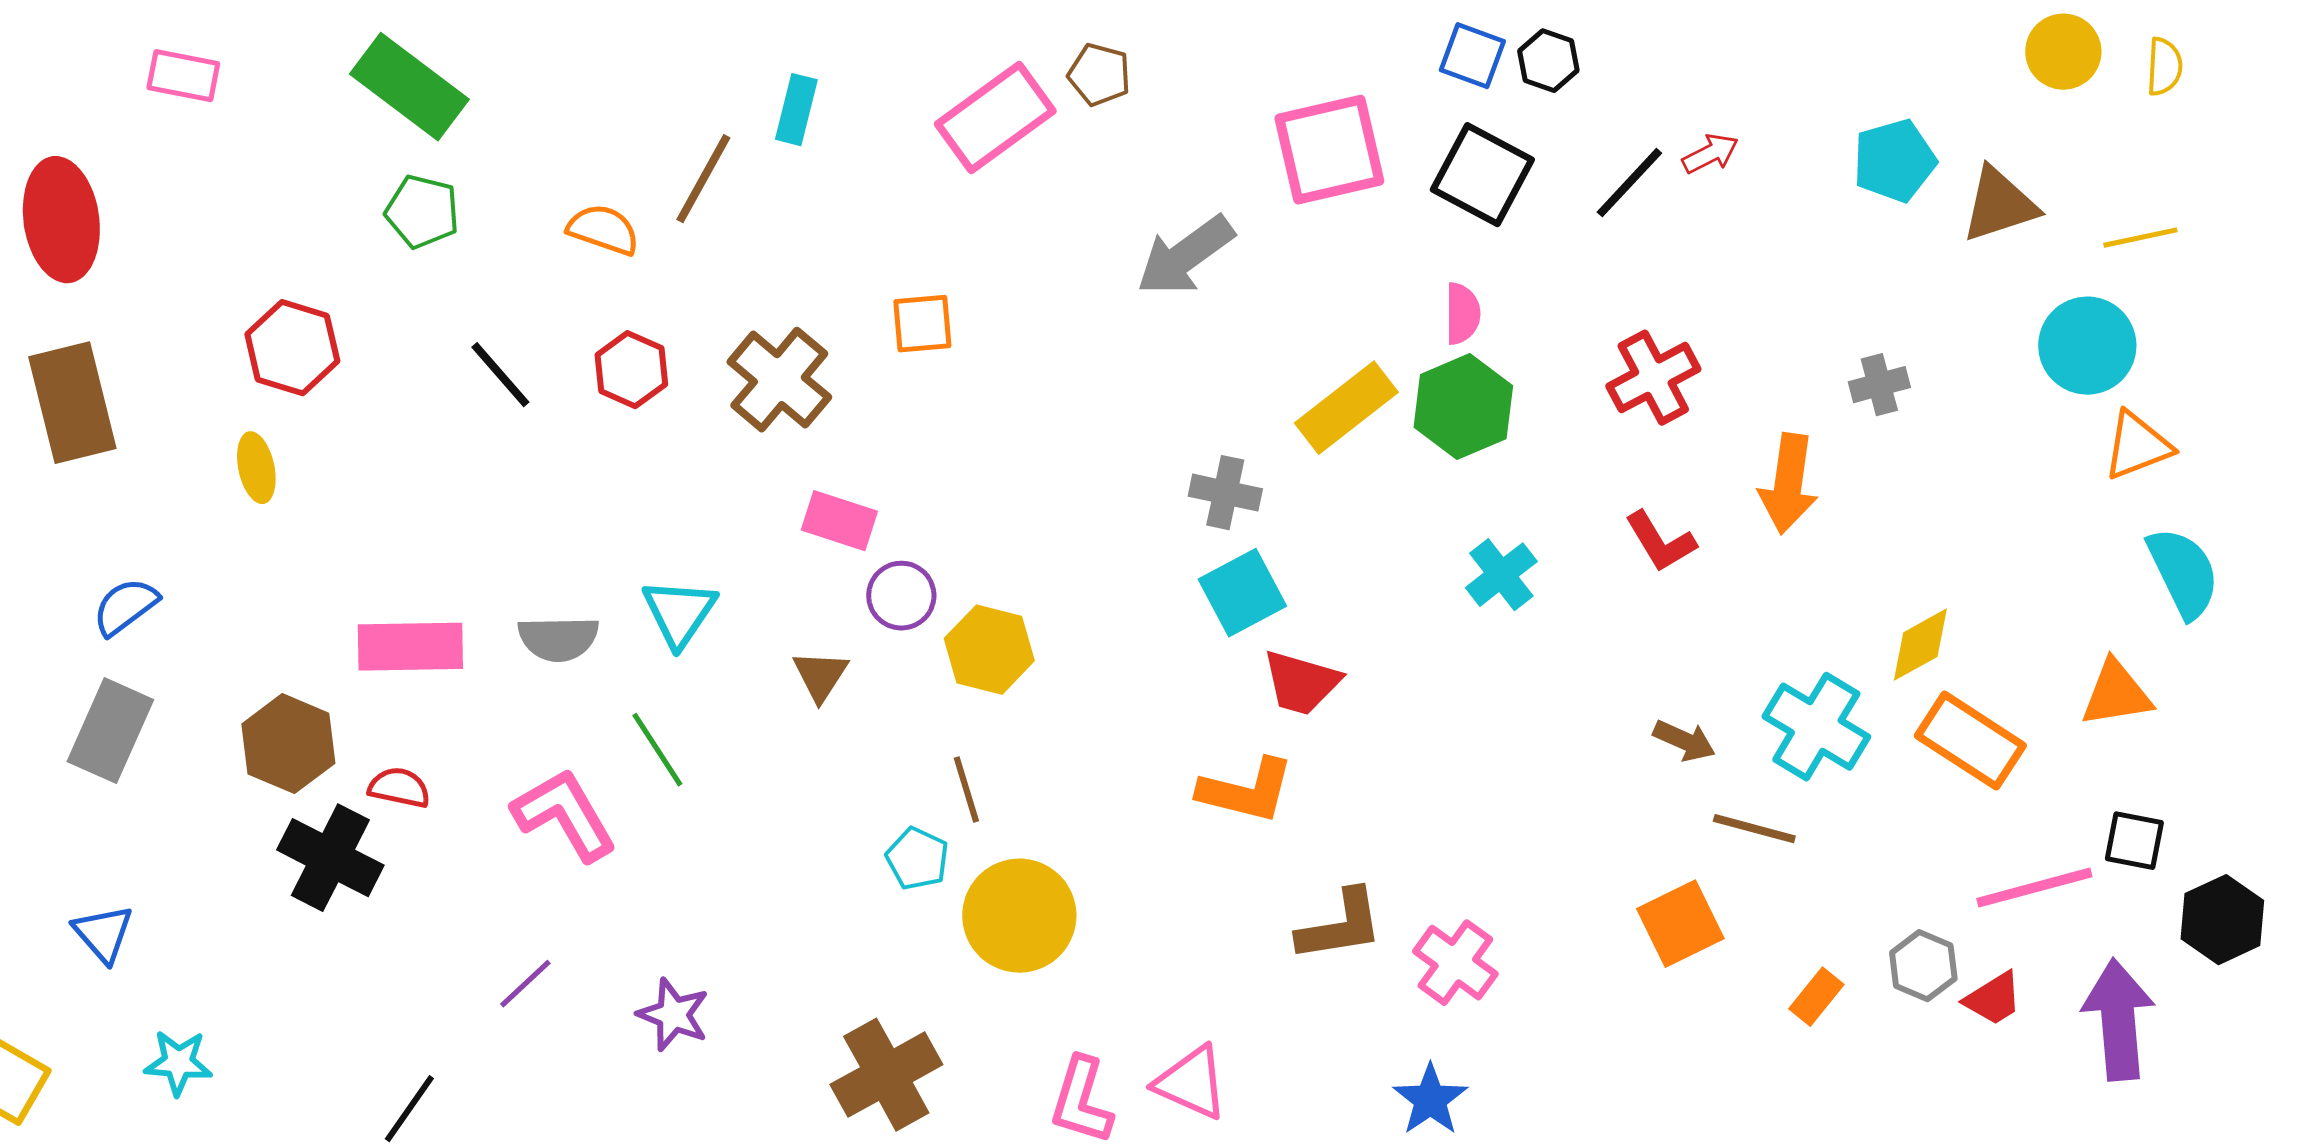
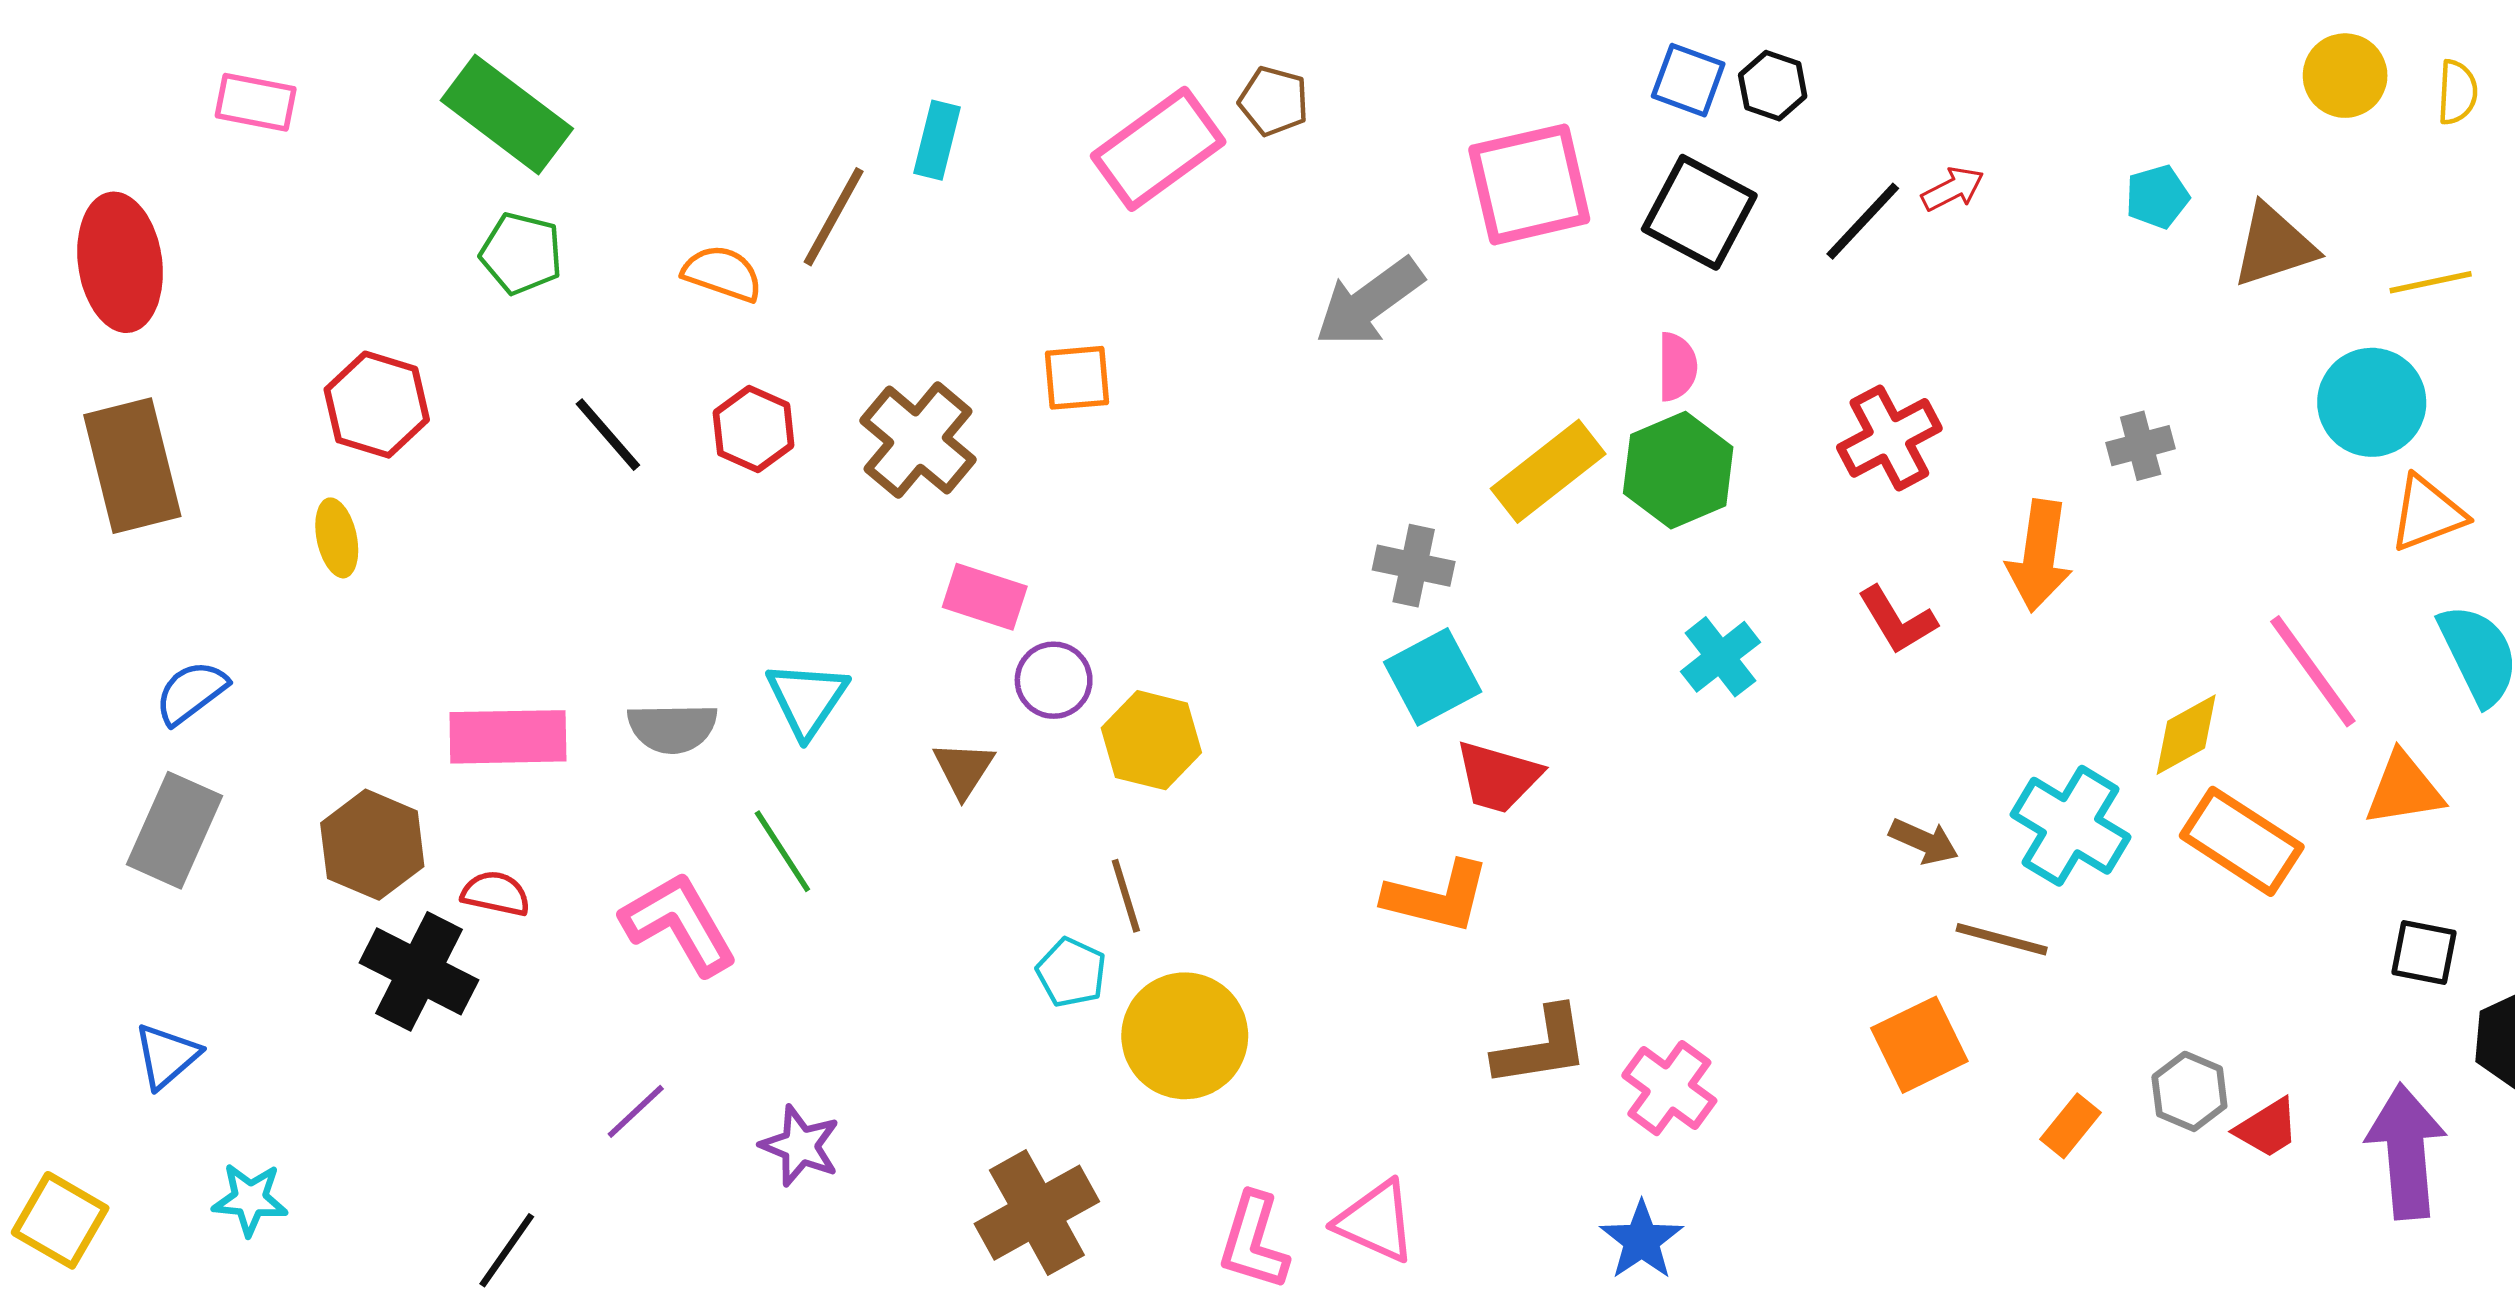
cyan pentagon: (1894, 161) -> (2157, 197), size x0.7
pink line: (2034, 888) -> (2313, 671), moved, turned 69
blue triangle: (103, 934) -> (167, 1056), turned 30

